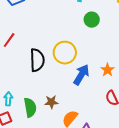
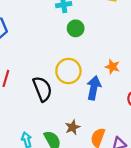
green circle: (92, 20) -> (76, 28), moved
orange star: (107, 70) -> (112, 67), moved

